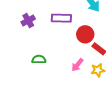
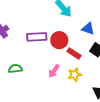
purple rectangle: (61, 18) -> (37, 37), moved

